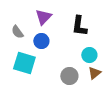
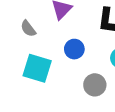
blue circle: (41, 41) -> (74, 49), moved

